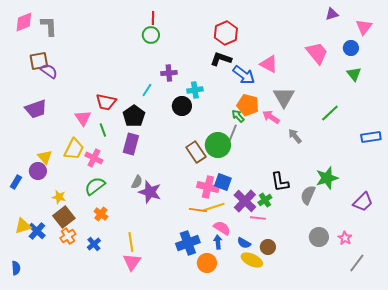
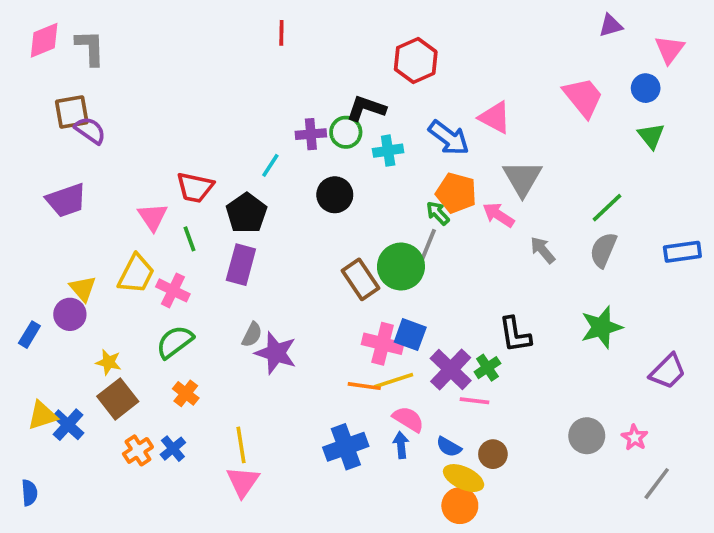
green circle: (151, 35) -> (346, 132), moved
black L-shape: (221, 59) -> (366, 108), moved
cyan cross: (195, 90) -> (388, 151), moved
gray semicircle: (308, 195) -> (603, 250), moved
orange cross: (68, 236) -> (138, 450), moved
orange circle: (207, 263) -> (460, 506), moved

